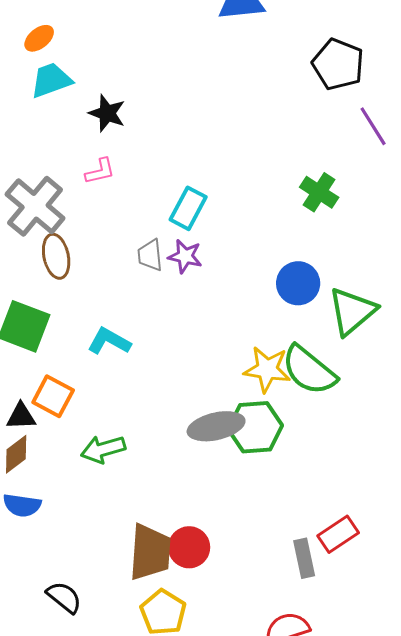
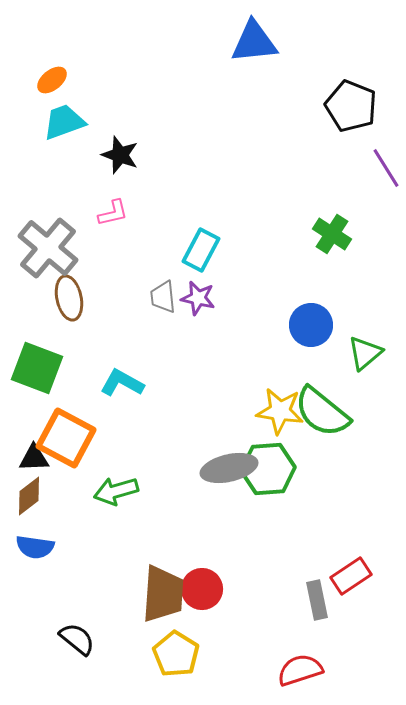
green triangle: (352, 311) -> (365, 353), size x0.7
orange square: (53, 396) -> (66, 438), size x1.4

